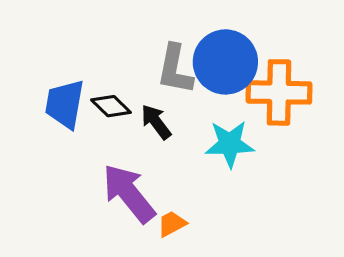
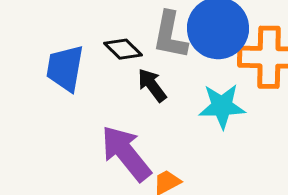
black diamond: (111, 106) -> (123, 49), moved

